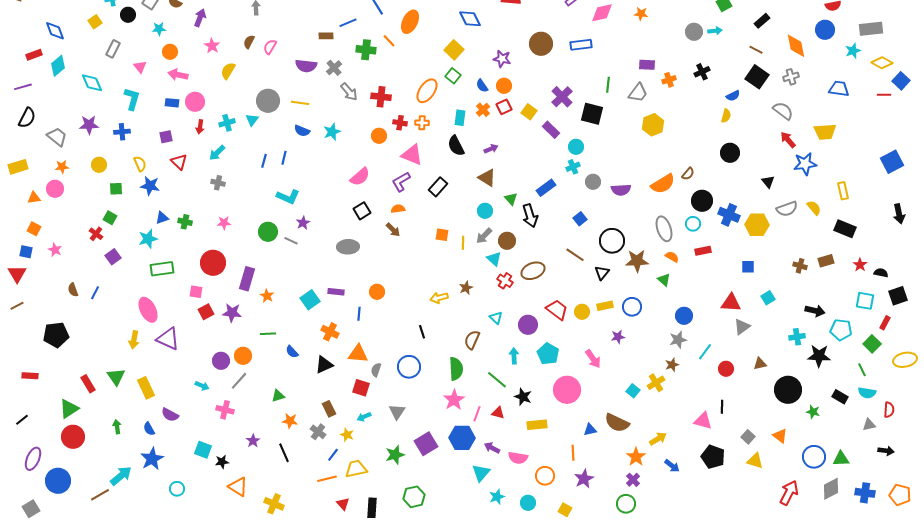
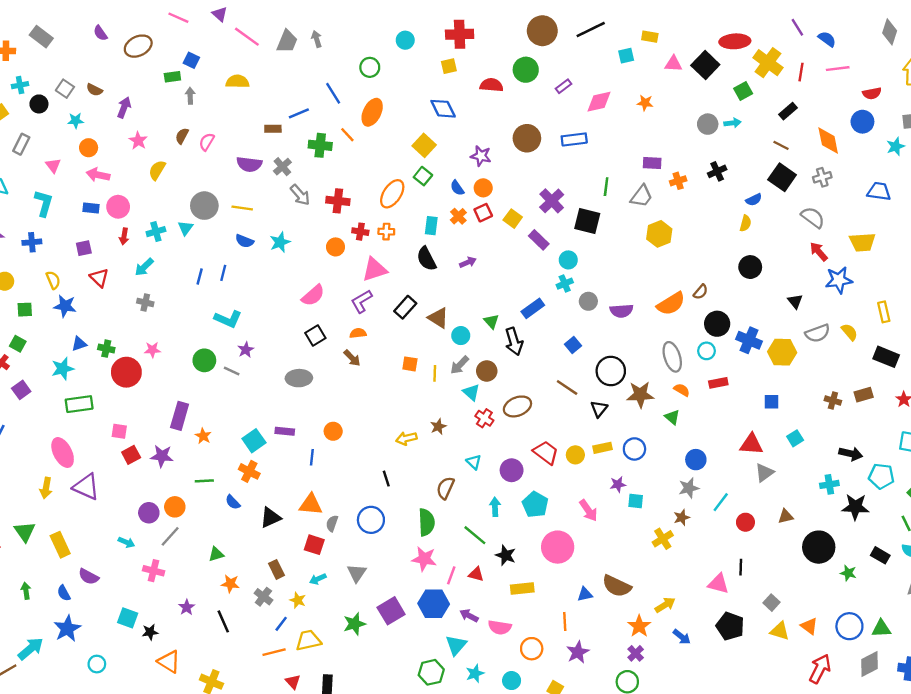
pink triangle: (412, 155) -> (374, 269), turned -40
brown triangle: (487, 178) -> (438, 318), moved
red circle: (213, 263) -> (126, 372), moved
orange cross: (330, 332) -> (249, 471), moved
cyan square: (633, 391) -> (636, 501), moved, turned -32
pink star: (454, 400) -> (424, 559), turned -30
orange triangle: (780, 436) -> (809, 626), moved
green hexagon: (414, 497) -> (431, 672), moved

